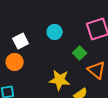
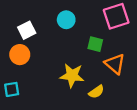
green square: (80, 53) -> (95, 44), turned -32

